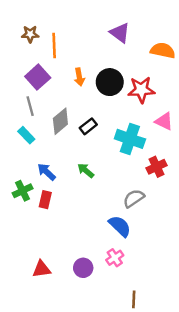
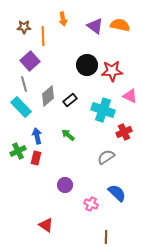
orange semicircle: (163, 51) -> (120, 25), moved
orange arrow: (79, 77) -> (63, 19), moved
cyan rectangle: (26, 135) -> (21, 107), size x1.5
blue arrow: (47, 172) -> (37, 136), turned 35
blue semicircle: (120, 226) -> (117, 193), moved
pink cross: (115, 258) -> (91, 204), turned -32
purple circle: (83, 268) -> (65, 185), moved
red triangle: (41, 269) -> (46, 225), moved, turned 42

